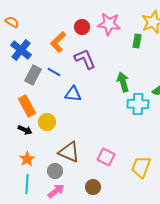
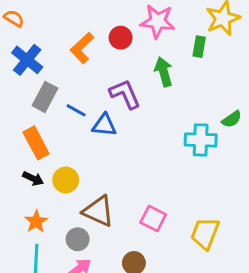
red circle: (82, 27) -> (121, 38), moved
purple L-shape: (85, 59) -> (125, 94), moved
blue line: (54, 72) -> (76, 110), moved
green arrow: (123, 82) -> (164, 72), moved
yellow circle: (47, 122) -> (66, 180), moved

